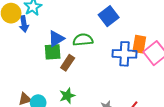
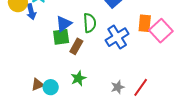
green semicircle: (83, 40) -> (90, 23), turned 96
blue cross: (124, 54) -> (117, 37), moved, turned -30

